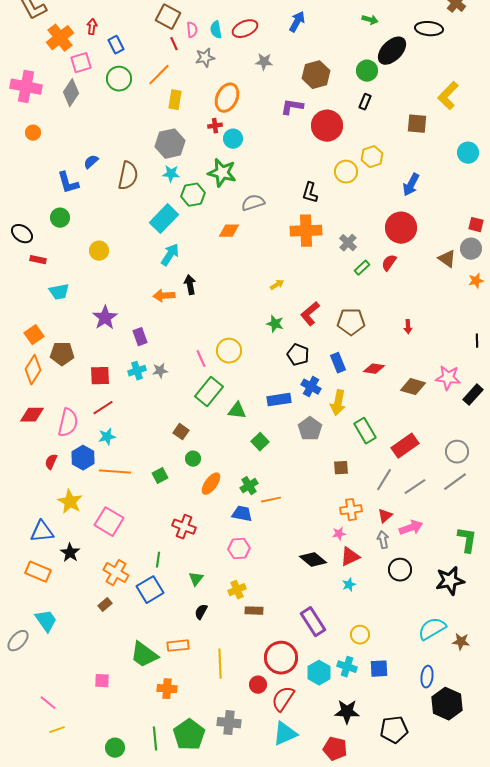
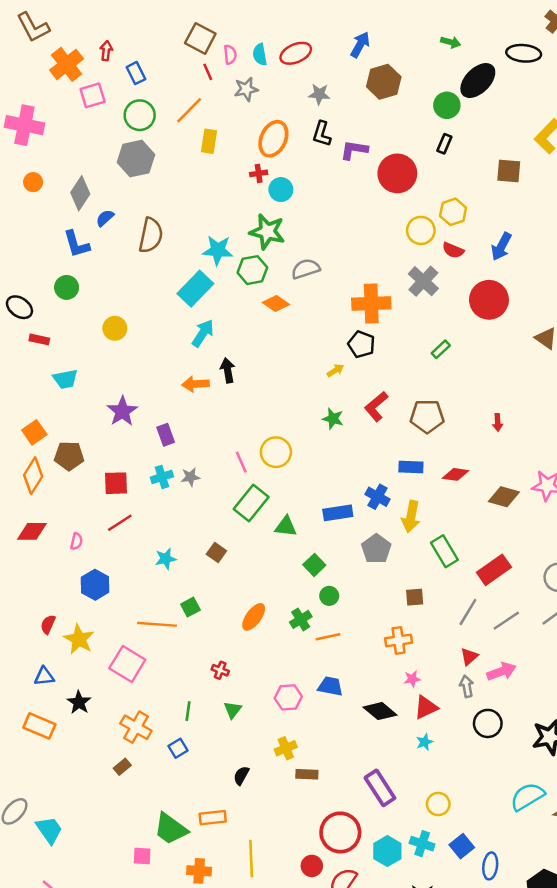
brown hexagon: (316, 75) -> (384, 82), moved
gray diamond: (71, 93) -> (80, 193), moved
gray hexagon: (170, 144) -> (136, 159), moved
cyan star: (171, 174) -> (218, 250), moved, size x1.4
black L-shape: (310, 193) -> (322, 134), moved
green hexagon: (193, 195) -> (252, 270), moved
orange diamond: (229, 231) -> (276, 304), turned 35
gray cross: (348, 243) -> (423, 281), moved, size x1.4
red semicircle: (389, 263) -> (453, 250), moved, turned -102
black pentagon: (298, 355) -> (361, 344), moved
blue rectangle: (338, 363) -> (411, 467), turned -66
pink semicircle: (68, 423) -> (76, 541), size x0.5
cyan star: (107, 437) -> (166, 559), moved
green circle: (193, 459) -> (329, 596), moved
red semicircle: (51, 462) -> (48, 624), moved
orange line: (115, 472) -> (157, 624), moved
orange cross: (351, 510) -> (399, 640), moved
blue trapezoid: (242, 514) -> (330, 686), moved
red cross: (184, 527) -> (220, 670), size x0.6
blue triangle: (42, 532) -> (44, 676), size x0.7
green triangle: (196, 579) -> (233, 710), moved
blue square: (150, 590) -> (178, 748), size x0.6
cyan trapezoid: (46, 621) -> (49, 830), moved
yellow line: (220, 664) -> (251, 858), moved
blue square: (379, 669) -> (462, 846), turned -36
blue ellipse: (427, 677) -> (490, 866), moved
pink square: (102, 681) -> (142, 856), moved

